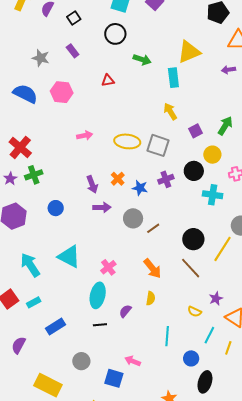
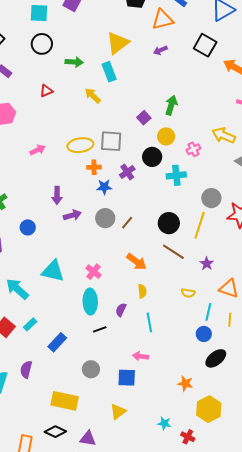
yellow arrow: (170, 111) -> (93, 96), moved
orange cross: (118, 179) -> (94, 167), moved, turned -32
purple arrow: (92, 184) -> (57, 195), turned 36
purple star: (216, 299) -> (207, 264), moved
cyan line: (167, 336) -> (149, 322), moved
blue circle: (191, 358) -> (204, 334), moved
black ellipse: (205, 382) -> (216, 358), turned 50

